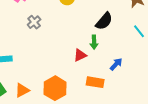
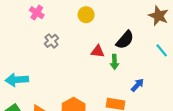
red triangle: (80, 55) -> (98, 51), moved, turned 32

